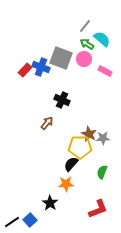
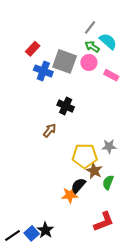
red rectangle: (25, 70) -> (33, 49), moved
brown star: (89, 134) -> (94, 171), moved
black semicircle: (71, 164) -> (78, 186), moved
black star: (50, 203) -> (45, 230), moved

